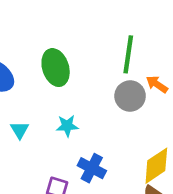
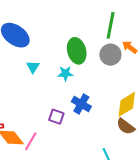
green ellipse: (56, 68) -> (77, 51), moved
cyan triangle: (20, 130) -> (33, 67), moved

